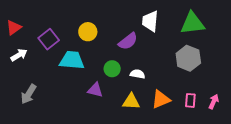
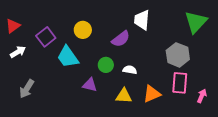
green triangle: (193, 23) -> (196, 22), moved, turned -40
cyan trapezoid: (72, 60) -> (68, 57), turned -130
pink rectangle: (190, 100) -> (180, 83), moved, size x1.5

